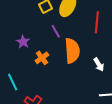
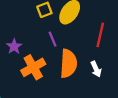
orange cross: (42, 58) -> (33, 67), size x1.5
white arrow: (99, 65) -> (96, 69), moved

